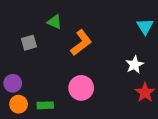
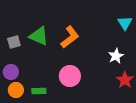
green triangle: (55, 22) -> (39, 36), moved, size x1.5
gray square: (29, 43) -> (14, 42), moved

